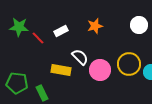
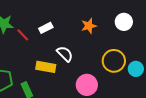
orange star: (95, 26) -> (89, 26), moved
pink circle: (100, 70) -> (87, 85), moved

